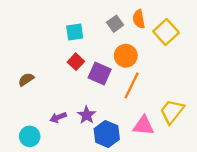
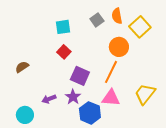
orange circle: (126, 56) -> (119, 47), moved
purple square: (100, 74) -> (80, 76), moved
pink triangle: (144, 126) -> (111, 98), moved

